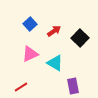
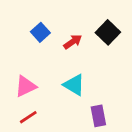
black square: (80, 38) -> (108, 32), moved
pink triangle: (30, 54) -> (26, 86), moved

